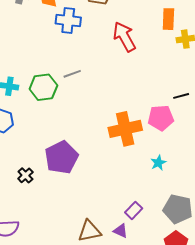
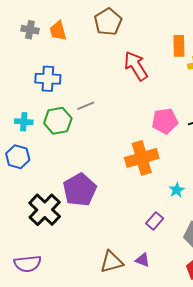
blue cross: (68, 21) -> (48, 79), moved
pink pentagon: (161, 118) -> (165, 121), moved
black cross: (25, 175) -> (45, 210), size x2.0
purple rectangle: (134, 210) -> (155, 221), moved

